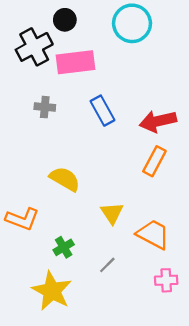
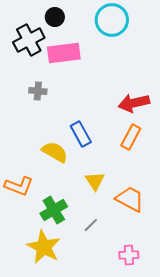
blue rectangle: (103, 111) -> (81, 134), moved
green cross: (64, 247) -> (54, 210), size x1.5
pink cross: (166, 280) -> (129, 255), moved

